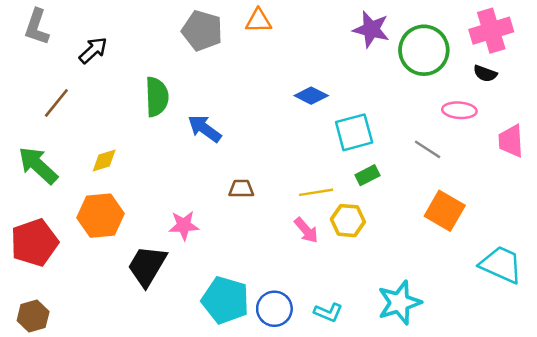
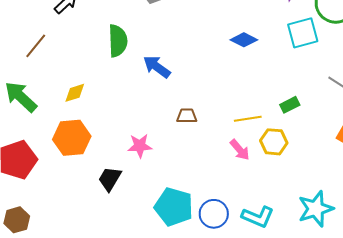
cyan square: (354, 132) -> (303, 33), moved
black trapezoid: (147, 266) -> (110, 179), size x0.7
cyan L-shape: (328, 312) -> (258, 217), size x1.4

